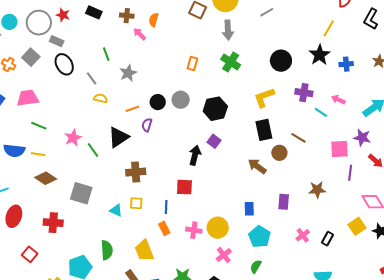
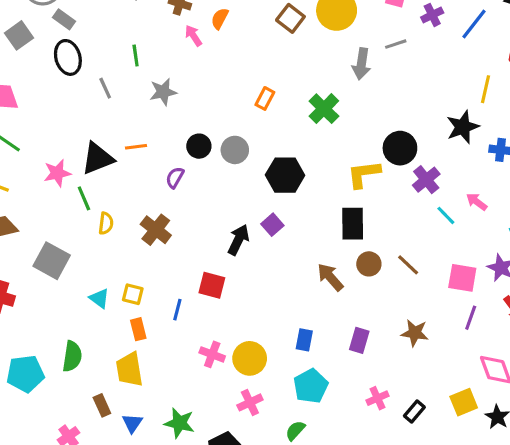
yellow line: (329, 28) -> (486, 89), turned -30
gray arrow: (228, 30) -> (361, 64), moved
black circle: (281, 61) -> (400, 148), moved
purple cross: (304, 93) -> (426, 180), turned 30
yellow semicircle: (101, 98) -> (106, 223), moved, turned 72
orange line: (132, 109) -> (136, 147), moved
black triangle: (118, 137) -> (98, 158), moved
brown line: (298, 138) -> (408, 265), moved
brown cross: (136, 172) -> (156, 230), moved, turned 30
orange rectangle: (164, 228) -> (138, 329), moved

